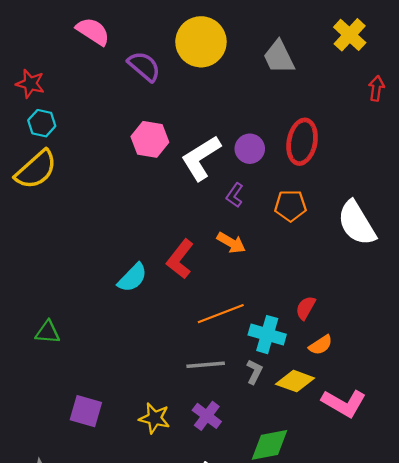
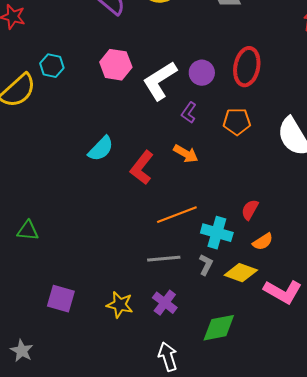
cyan hexagon: (42, 123) -> (52, 66), moved
cyan semicircle: (132, 278) -> (101, 149), moved

